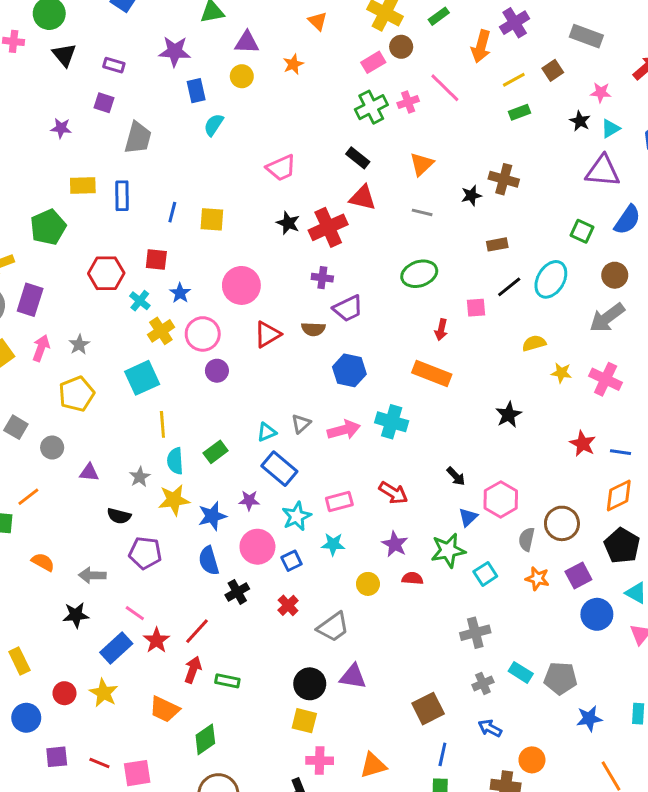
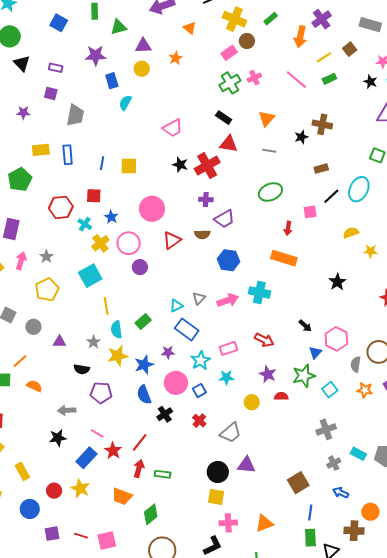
pink line: (445, 88) -> (296, 80), moved
orange semicircle: (43, 562) -> (34, 386), moved

